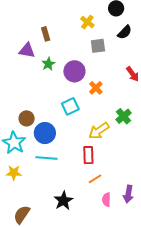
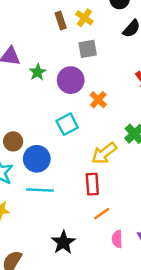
brown rectangle: (46, 34) -> (61, 20), moved
gray square: (98, 46) -> (88, 49), moved

